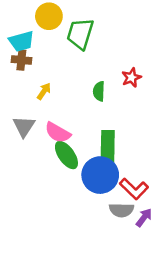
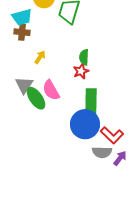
red star: (131, 78) -> (81, 71), moved
pink semicircle: (58, 133) -> (51, 90), turned 30
green ellipse: (66, 155) -> (36, 98), moved

